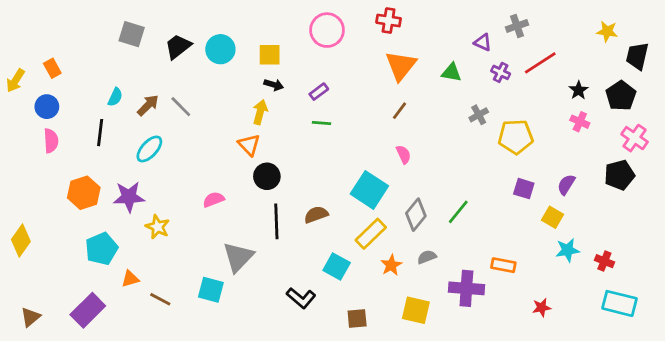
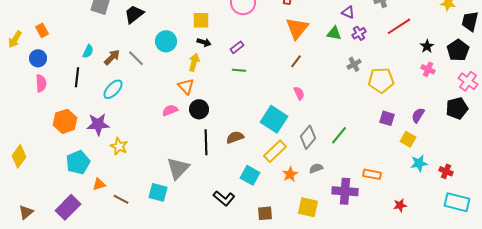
purple triangle: (483, 42) -> (348, 12), moved
cyan circle: (220, 49) -> (166, 41), moved
purple cross: (501, 72) -> (359, 33), moved, turned 32
pink semicircle: (214, 200) -> (170, 110), moved

